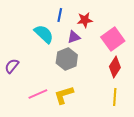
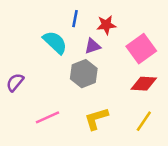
red diamond: (115, 67) -> (144, 84), turned 60
yellow L-shape: (64, 95) -> (96, 119), moved
yellow line: (115, 97) -> (144, 121), turned 30

